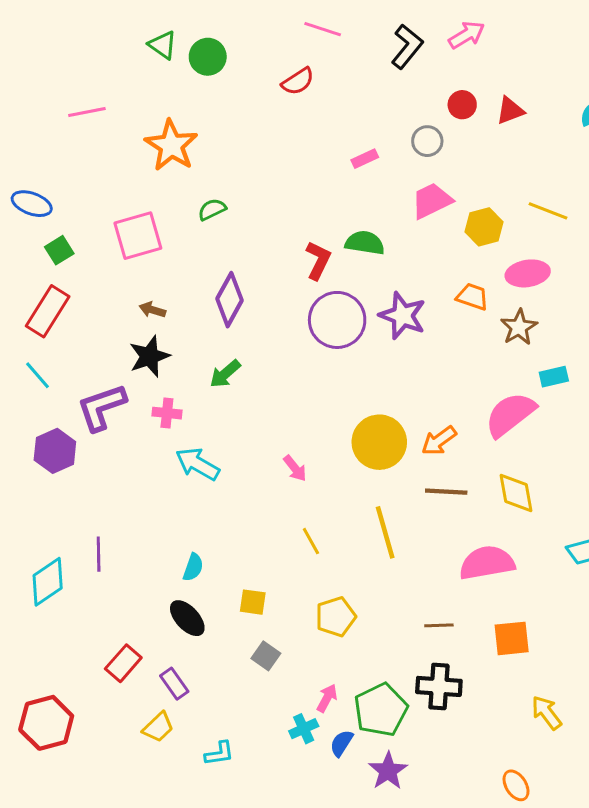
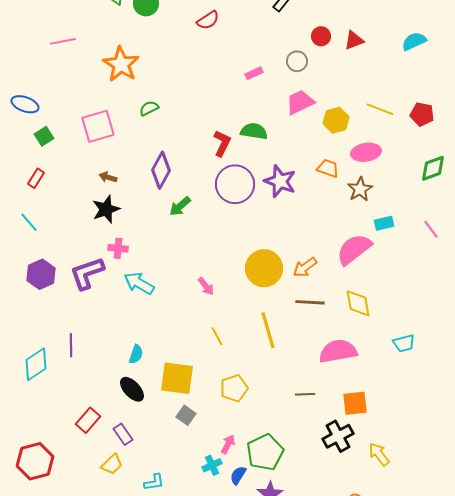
red rectangle: (48, 311) -> (36, 178), size x0.6
green arrow: (225, 374) -> (180, 206), moved
purple L-shape: (102, 407) -> (87, 273), moved
yellow square: (253, 602) -> (177, 378), size x1.8
black cross: (439, 686) -> (338, 436), moved, turned -32

